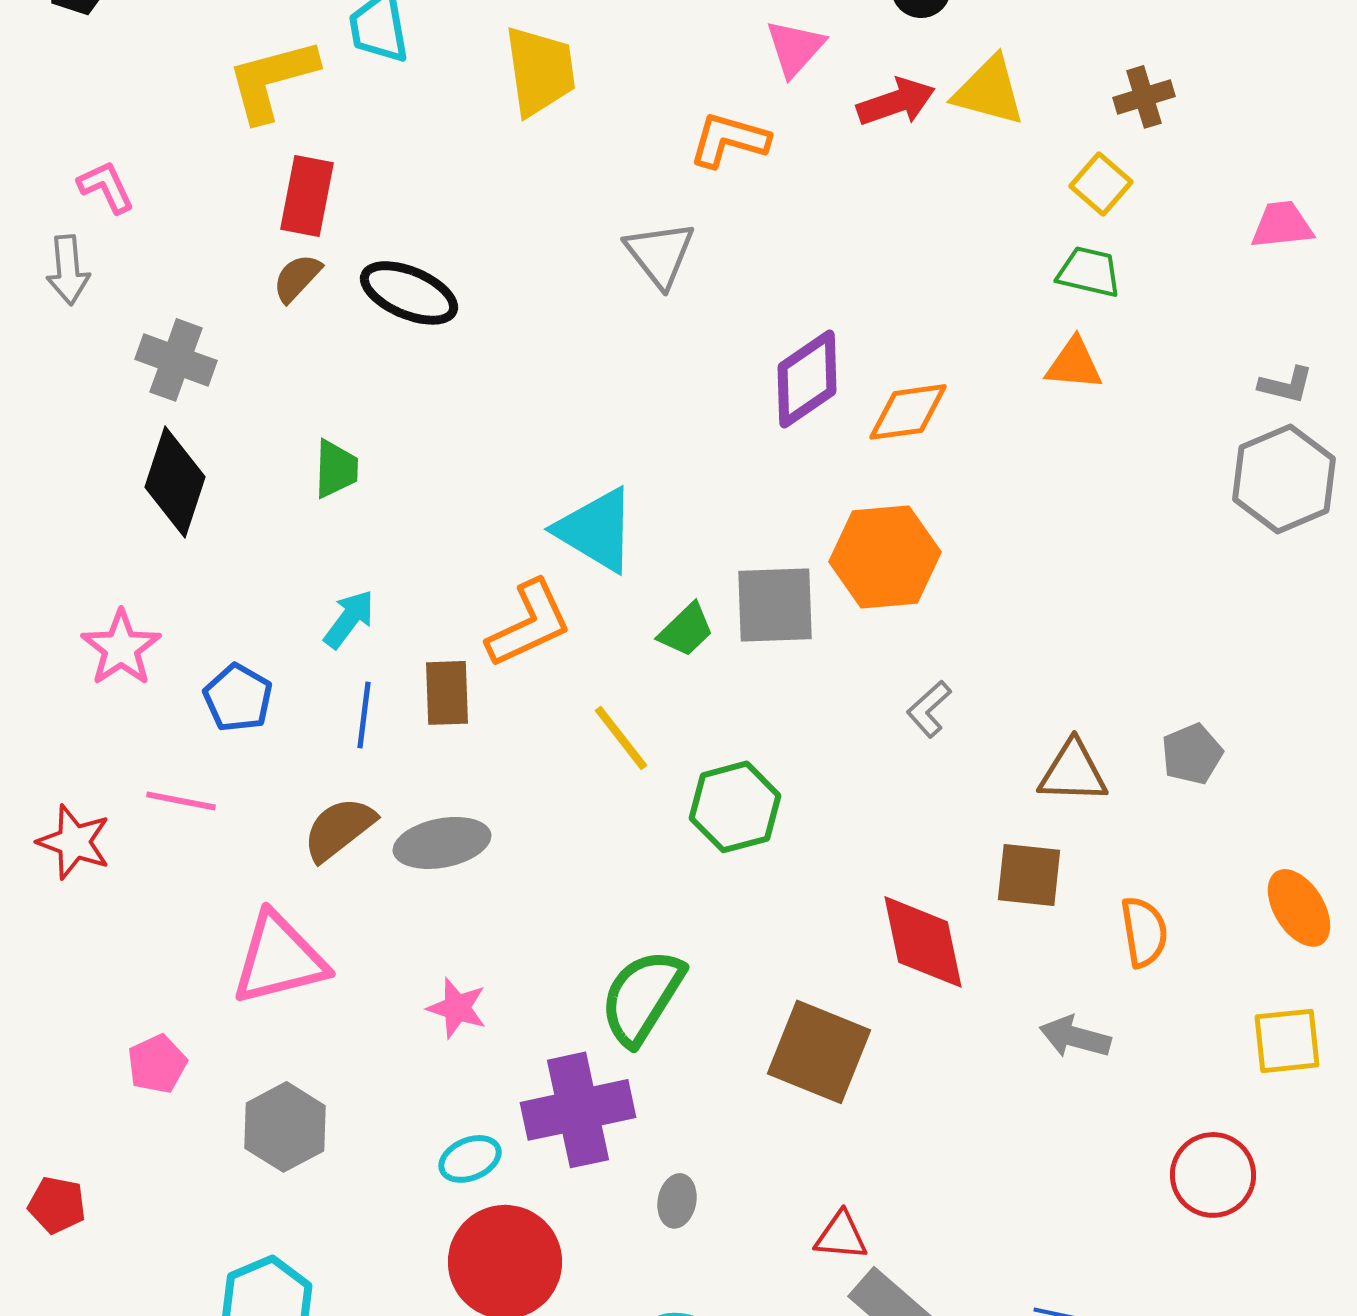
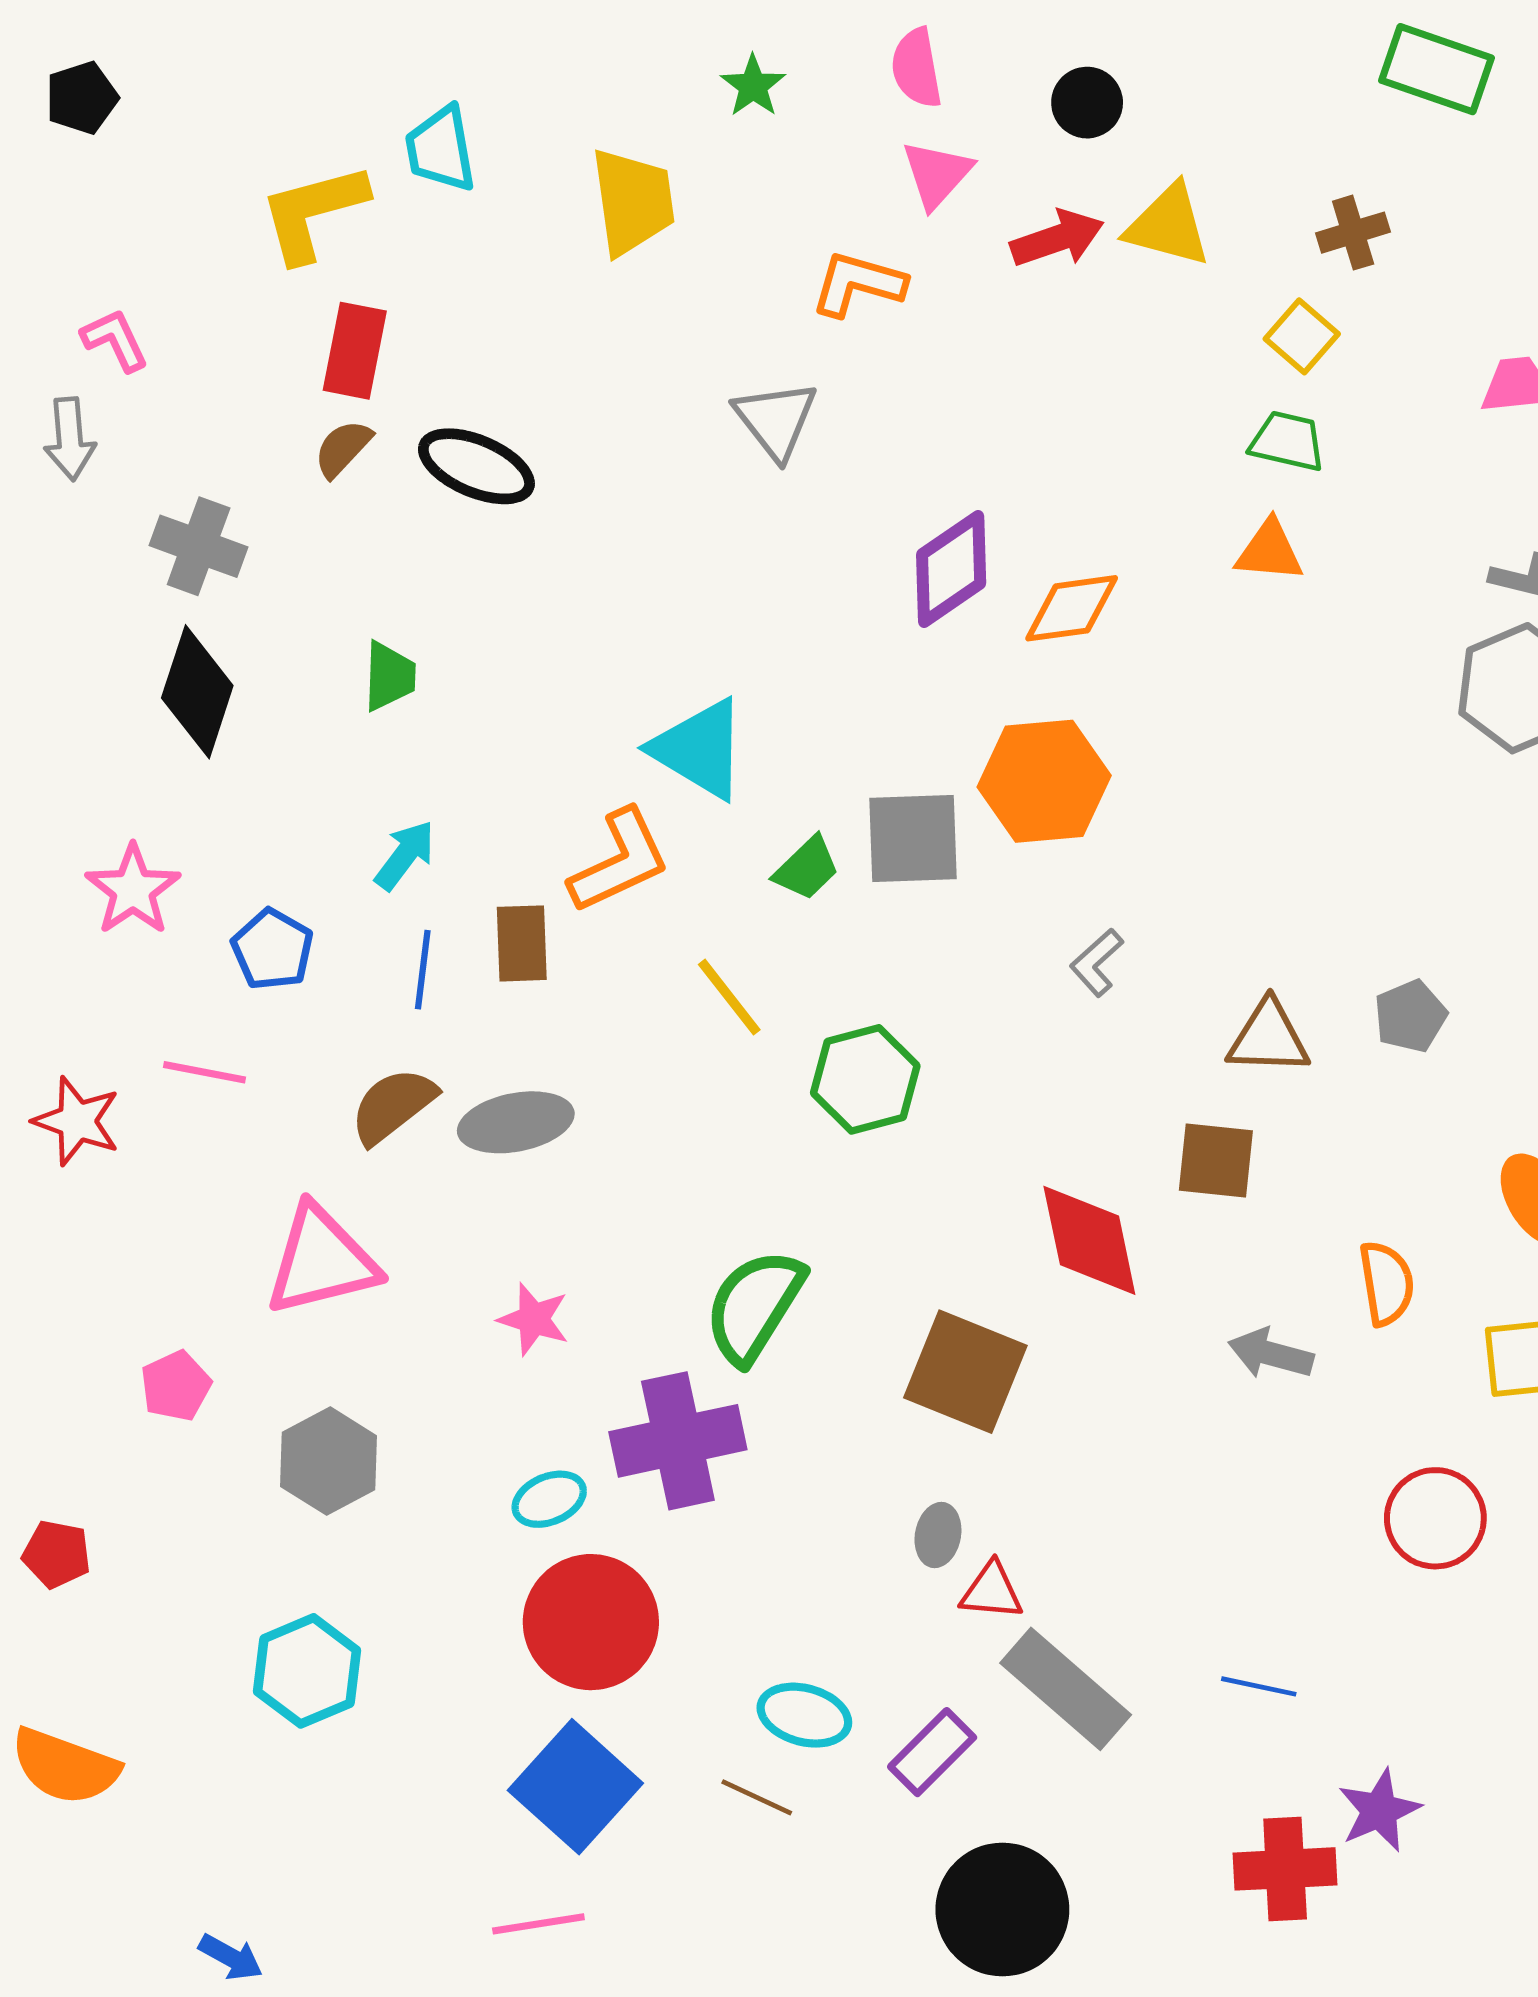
orange semicircle: (1144, 932) -> (1386, 1283), moved
gray ellipse: (677, 1201) -> (938, 1535), moved

